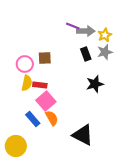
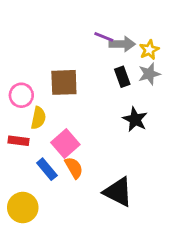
brown square: (45, 58) -> (64, 82), size x1.5
pink circle: (25, 64) -> (21, 95), moved
black star: (95, 84) -> (135, 119), turned -30
red rectangle: (40, 85) -> (18, 141), moved

